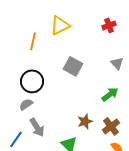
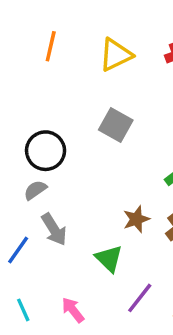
yellow triangle: (60, 25) -> (116, 55), moved
orange line: (33, 41) -> (51, 46), moved

